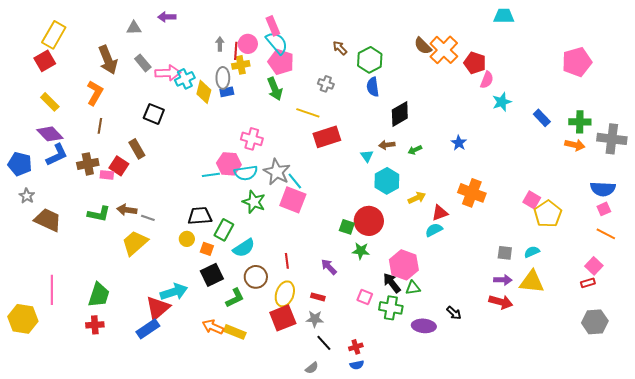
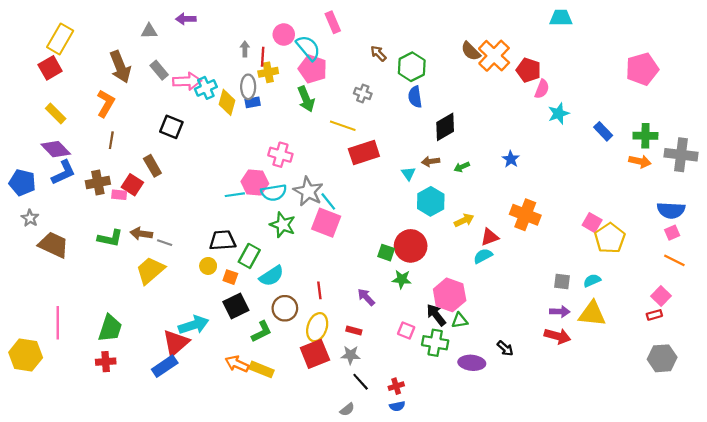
pink rectangle: (273, 26) -> (333, 22), moved
pink circle: (248, 44) -> (284, 34), moved

